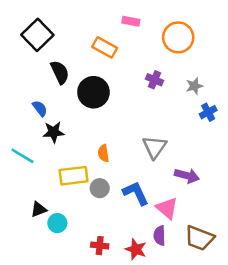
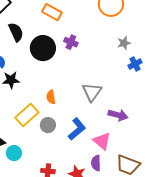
purple cross: (155, 80) -> (71, 42), moved
yellow rectangle: (74, 176) -> (27, 115), turned -35
blue L-shape: (136, 193) -> (77, 129), turned 75

